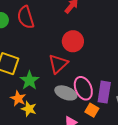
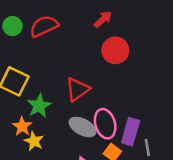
red semicircle: (26, 17) -> (44, 26), turned 75
red circle: (73, 41) -> (115, 50), moved

